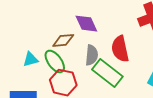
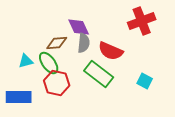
red semicircle: (120, 49) -> (111, 51), turned -55
gray semicircle: (92, 55) -> (84, 43), moved

